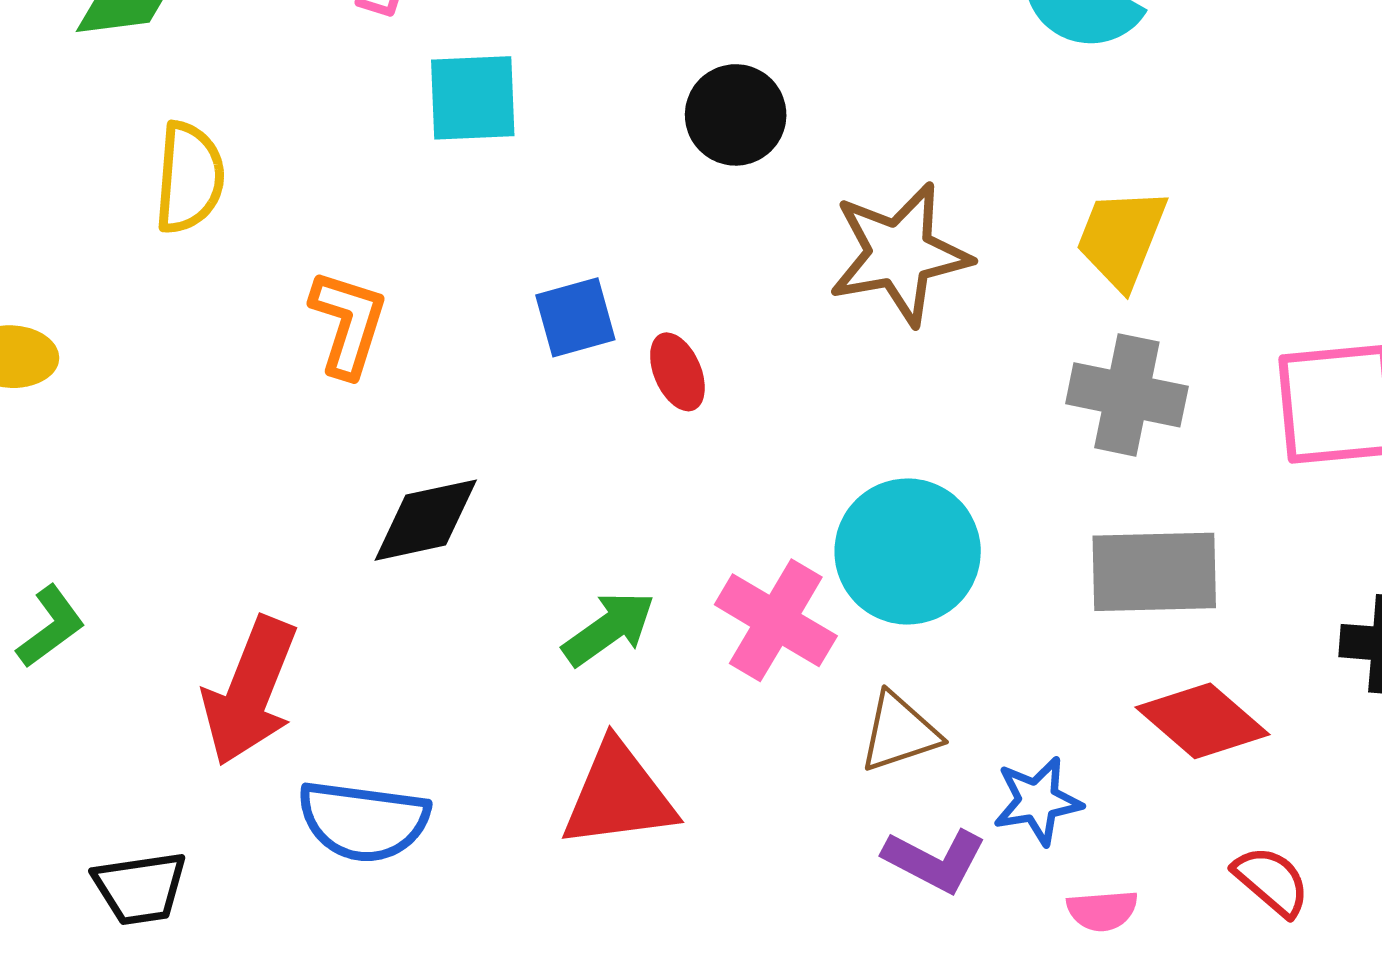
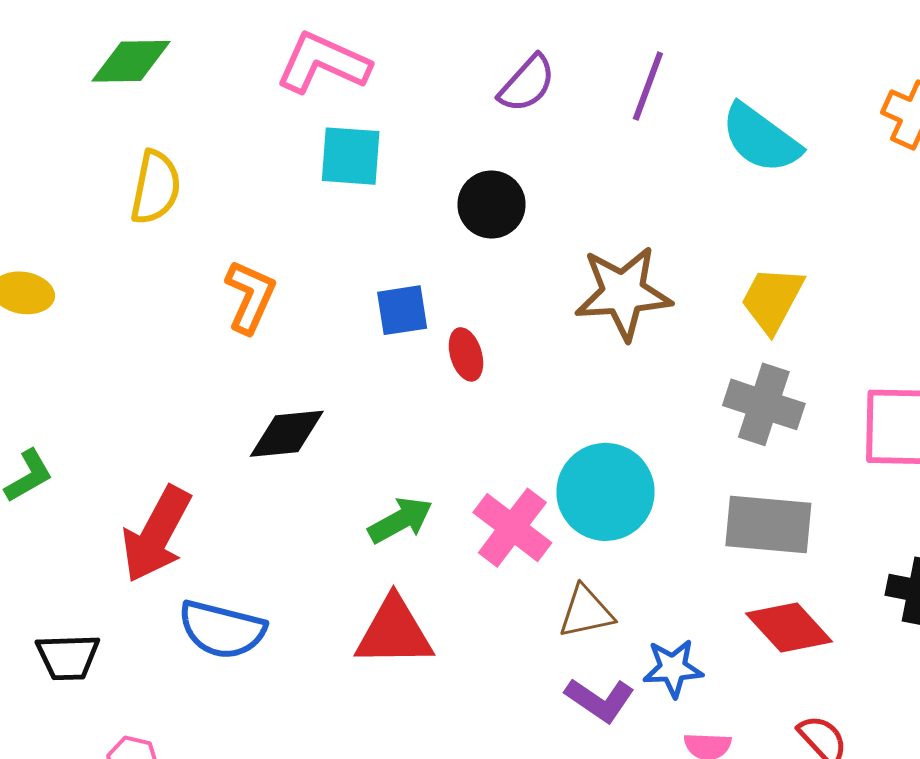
black circle: (736, 115) -> (492, 205), moved

